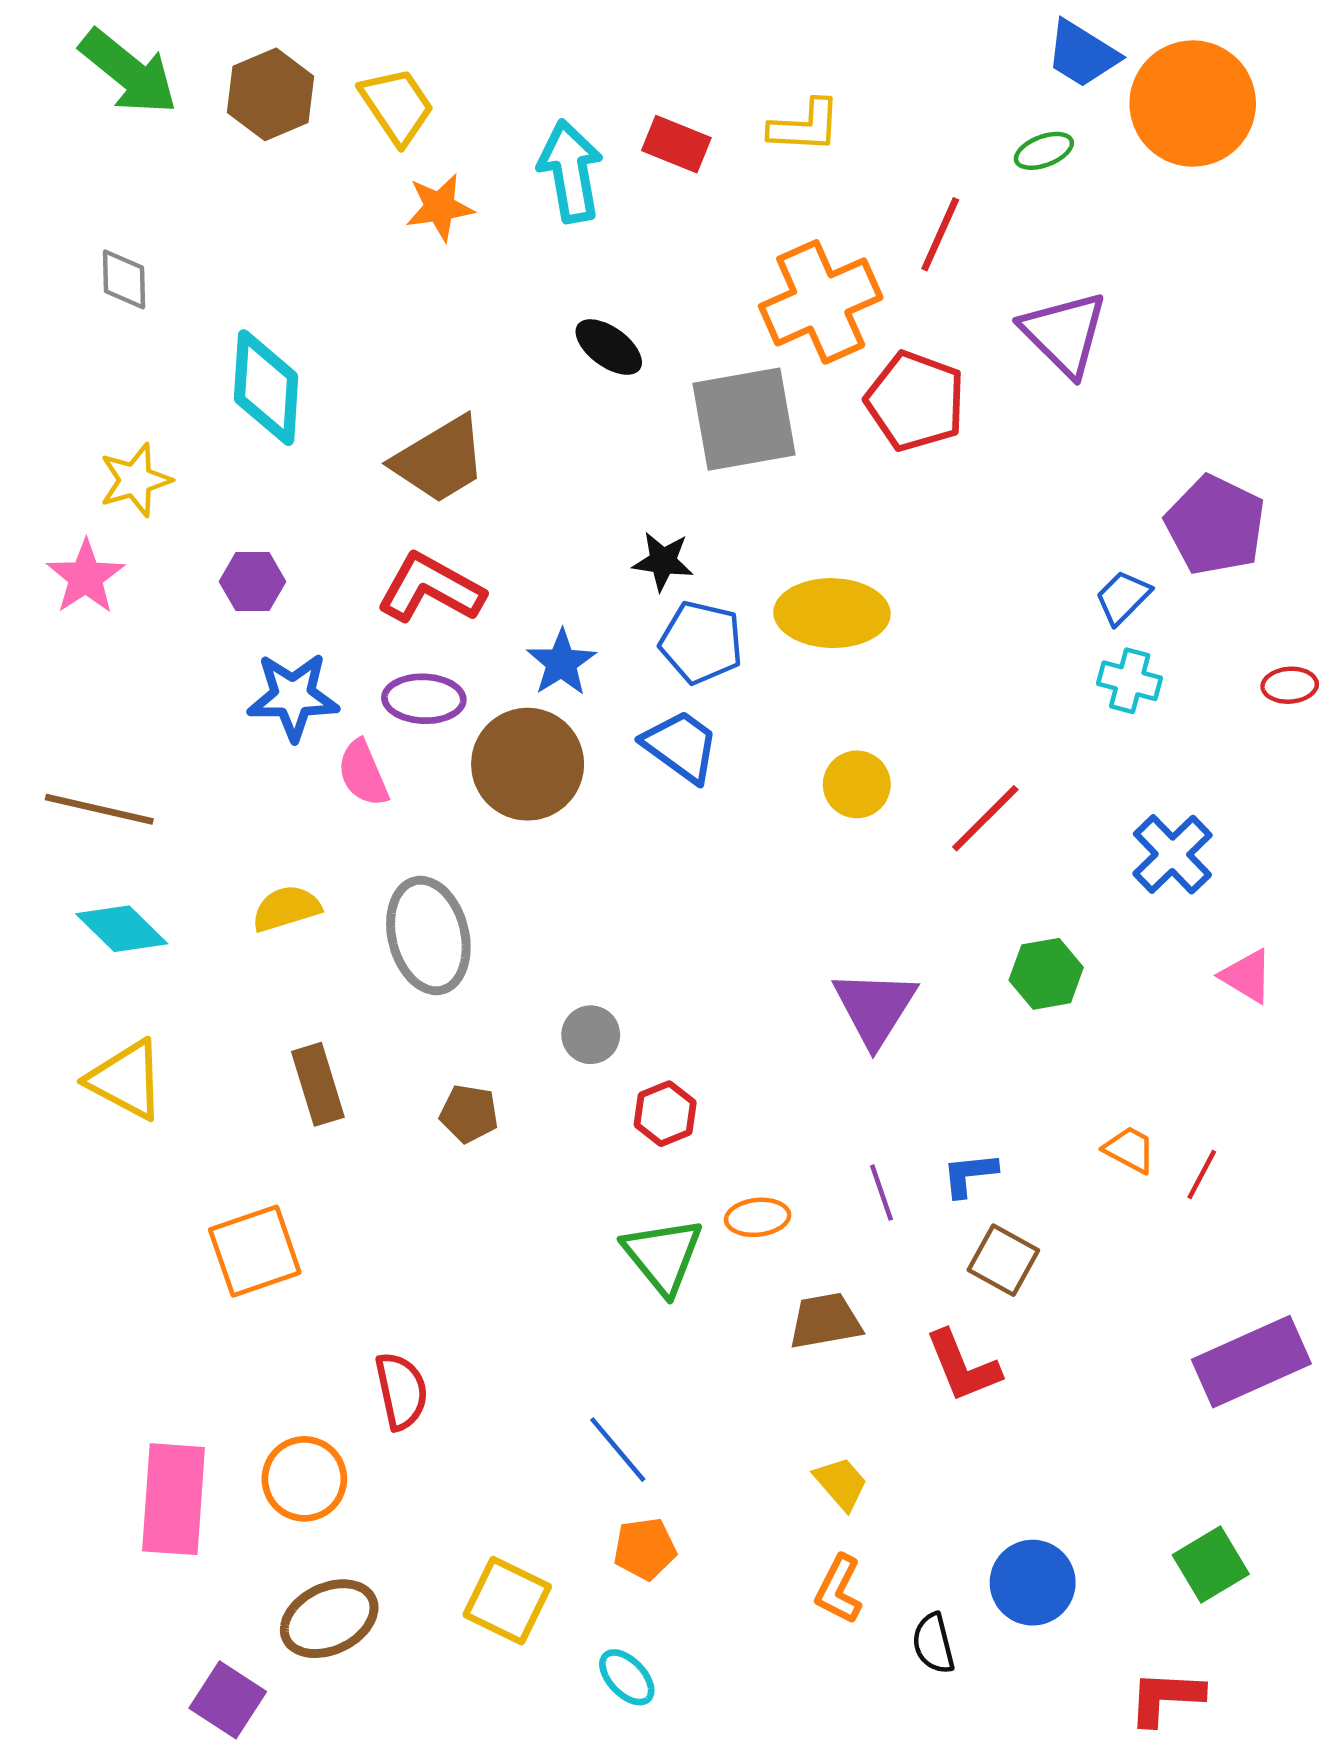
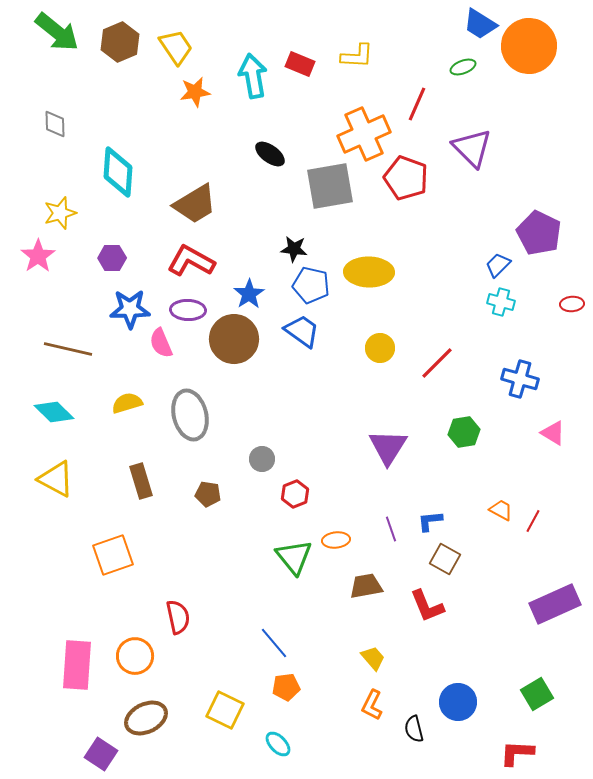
brown line: (99, 809) -> (68, 349), moved
blue cross: (1172, 854) -> (520, 379), turned -30

